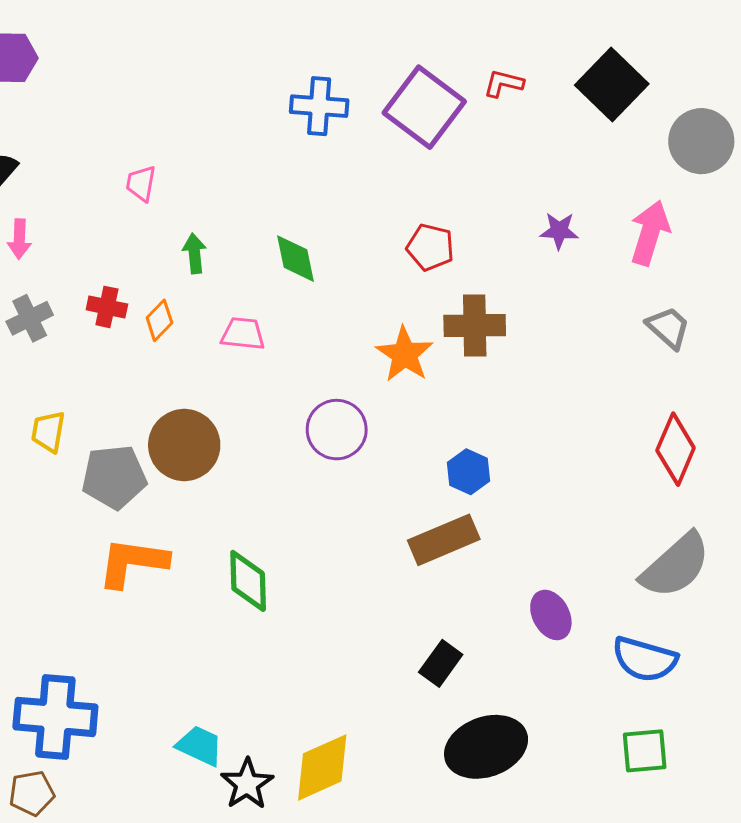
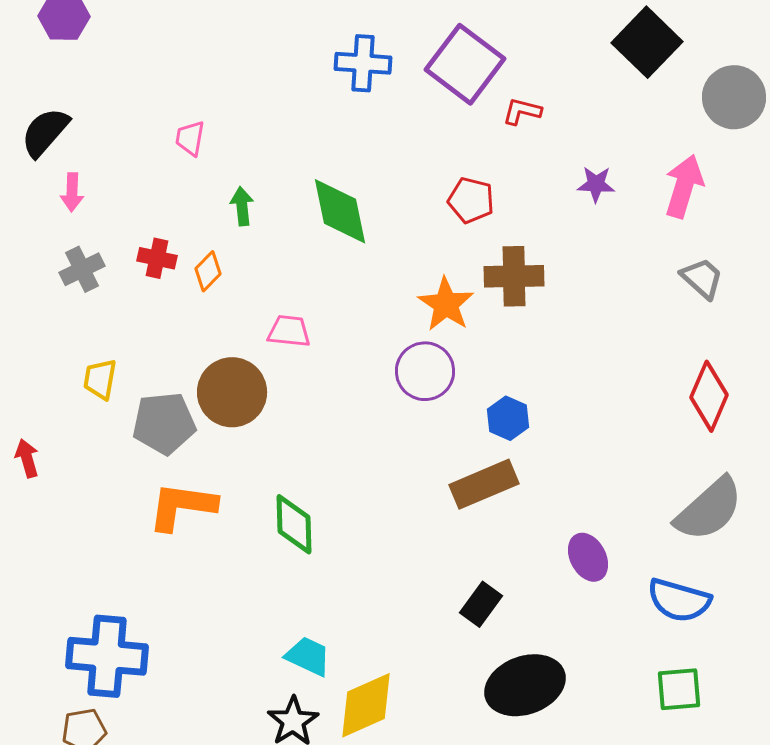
red L-shape: (504, 83) -> (522, 111), moved
green diamond: (295, 259) -> (340, 211), size x1.4
pink trapezoid: (243, 334) -> (289, 331), moved
purple circle: (337, 430) -> (425, 371), moved
cyan trapezoid: (200, 746) -> (308, 656), moved

